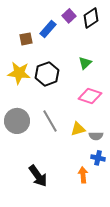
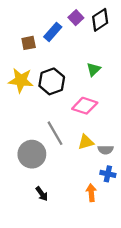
pink diamond: (90, 96) -> (85, 106), moved
gray circle: (17, 121) -> (32, 154), moved
black arrow: (38, 176) -> (42, 194), size x0.6

